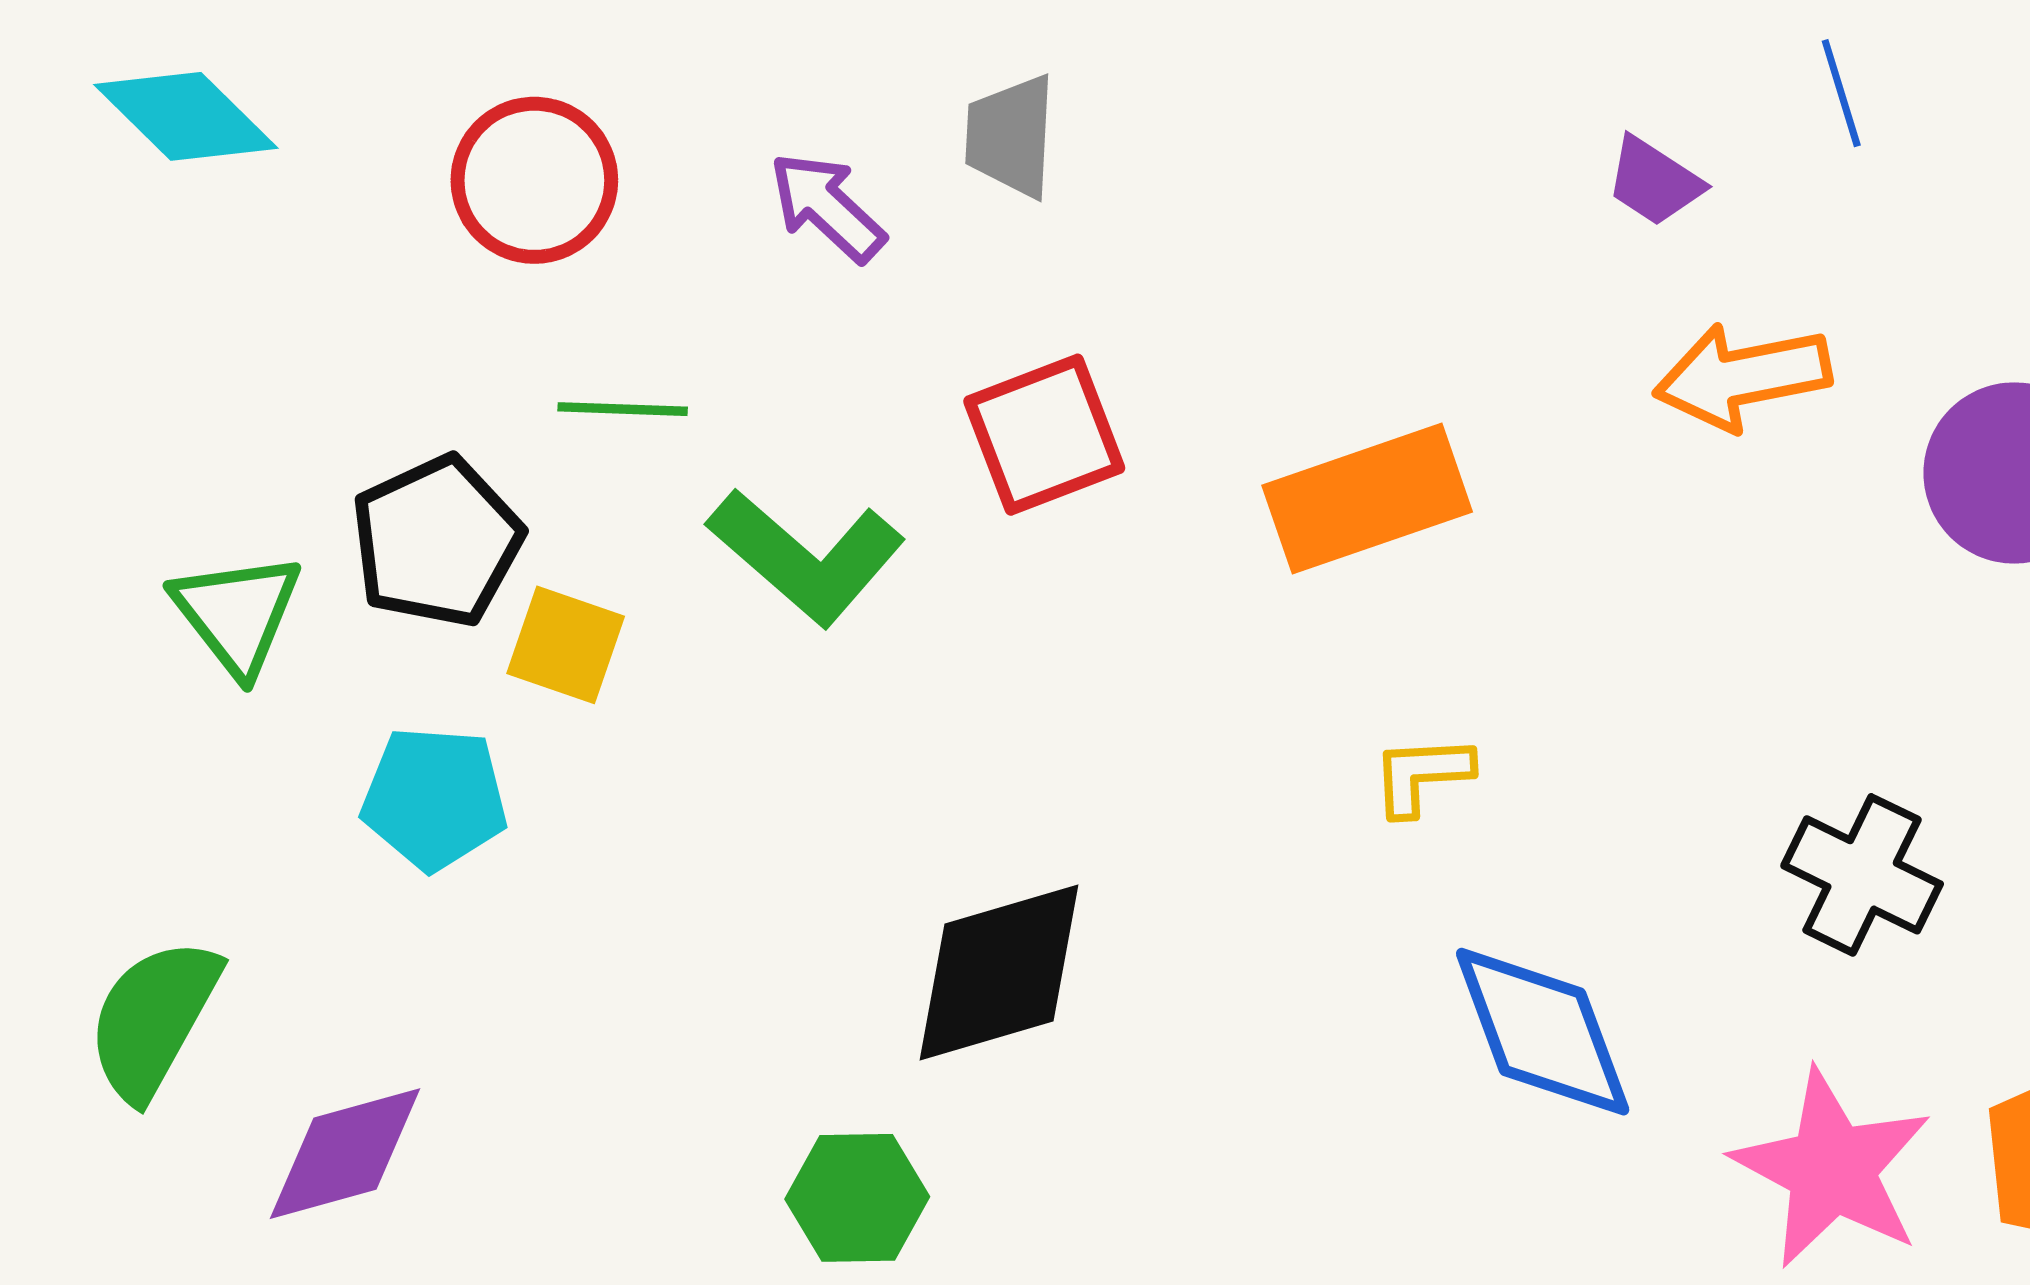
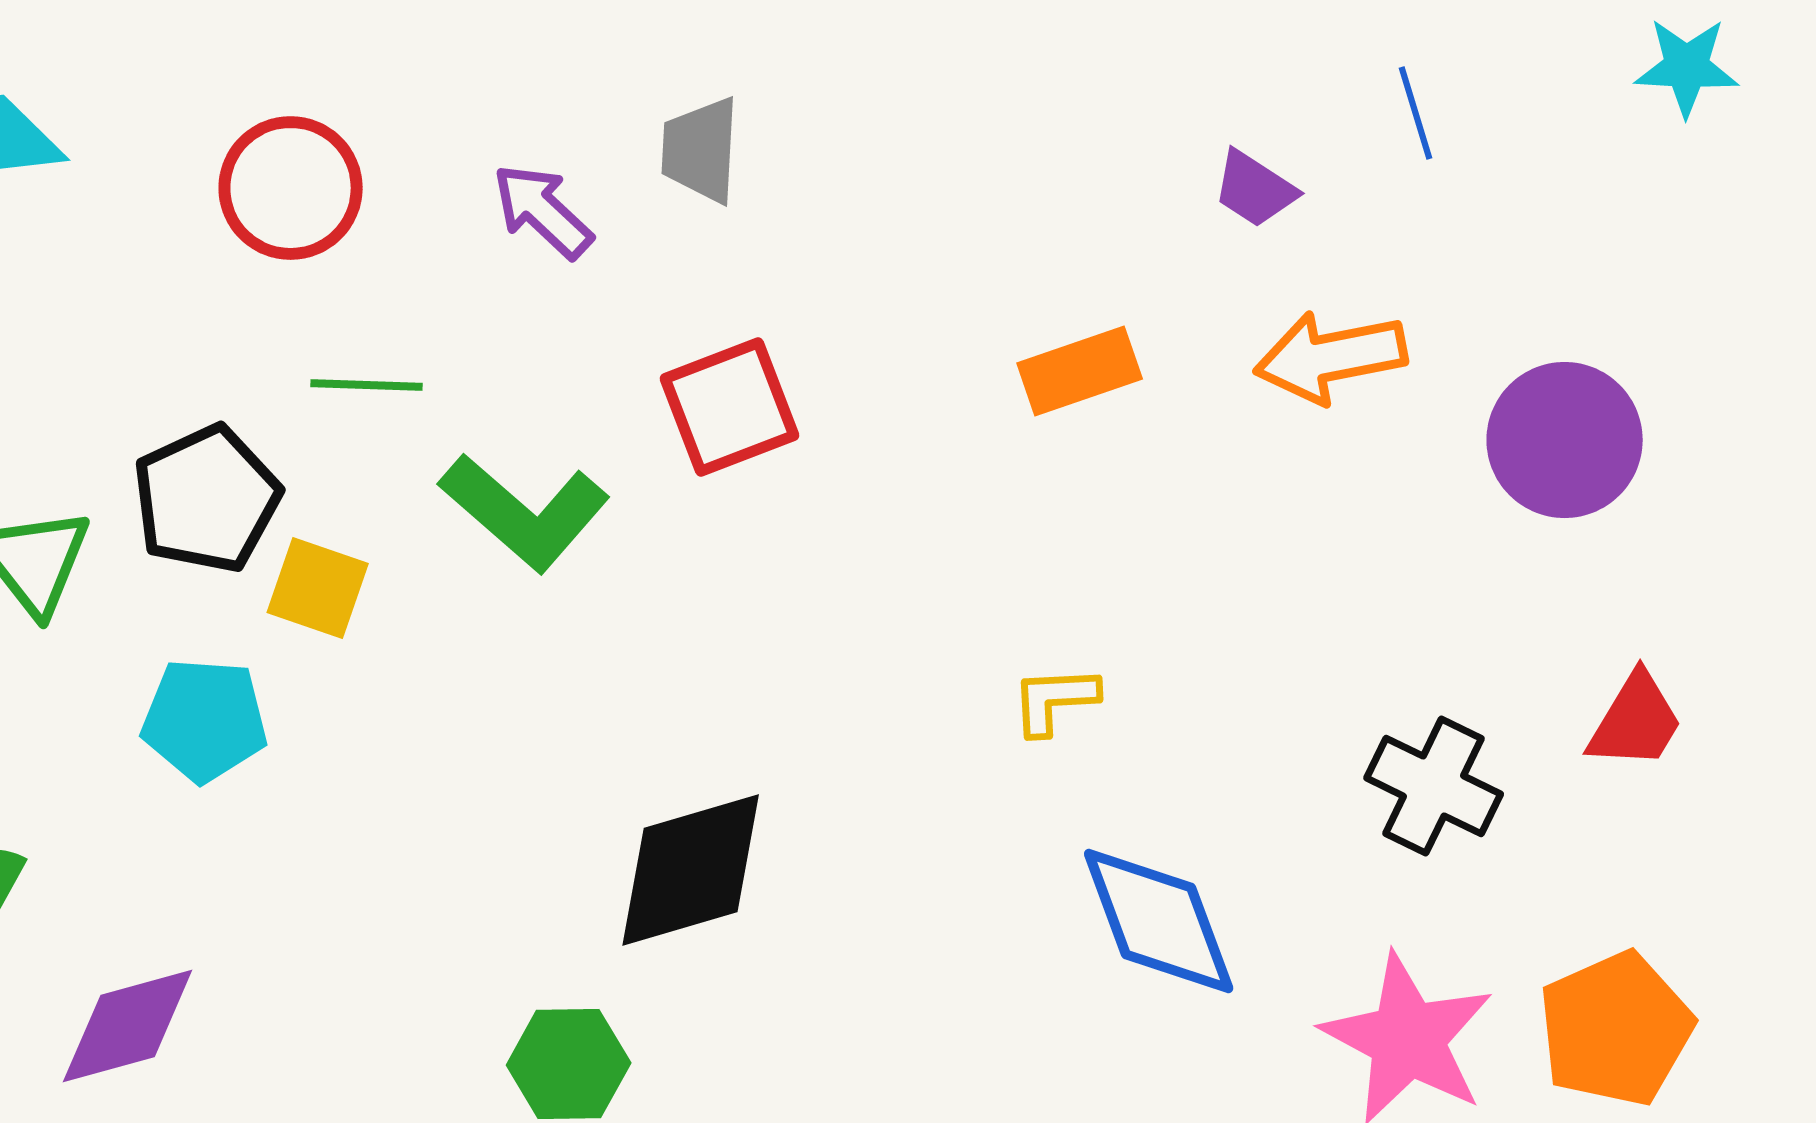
orange rectangle: (1367, 499) -> (1080, 371), moved, size x0.7

